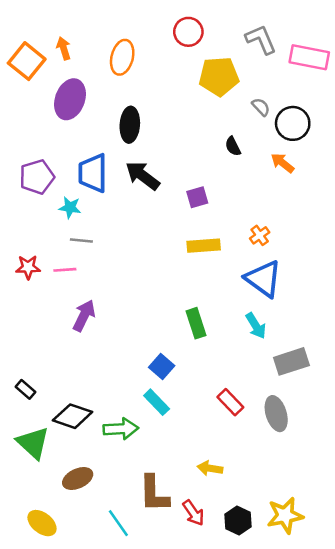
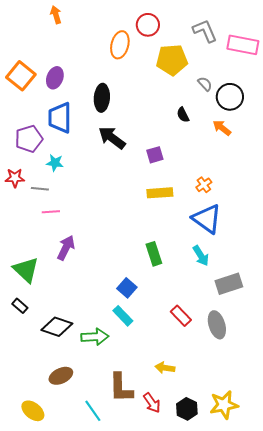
orange arrow: (64, 48) -> (56, 15), moved
orange ellipse: (122, 57) -> (120, 45), moved
orange square: (27, 61) -> (21, 76), moved
purple ellipse: (70, 99) -> (55, 78), size x0.7
blue trapezoid: (93, 173) -> (60, 118), moved
gray line: (81, 241) -> (40, 189), moved
red star: (28, 267) -> (15, 178), moved
green triangle: (33, 443) -> (26, 270), moved

